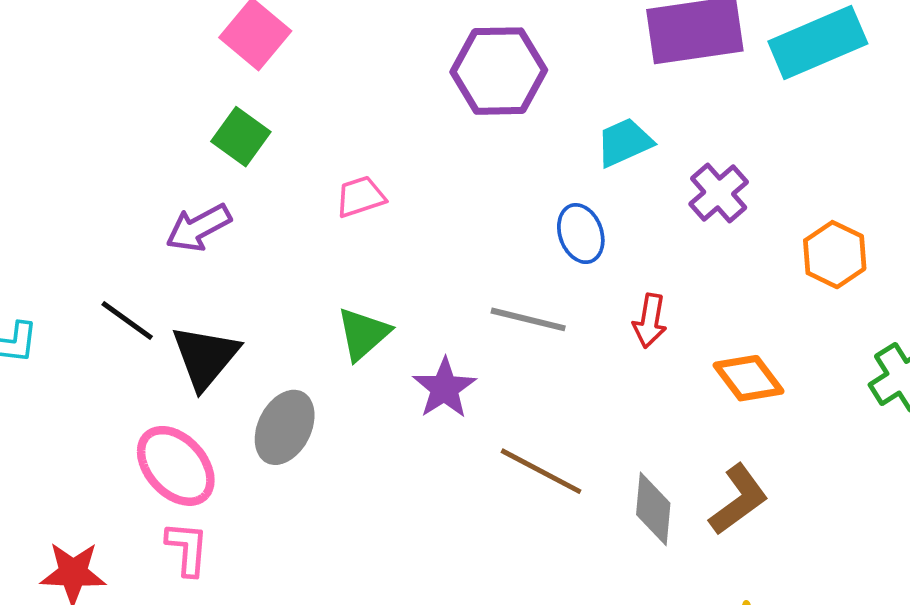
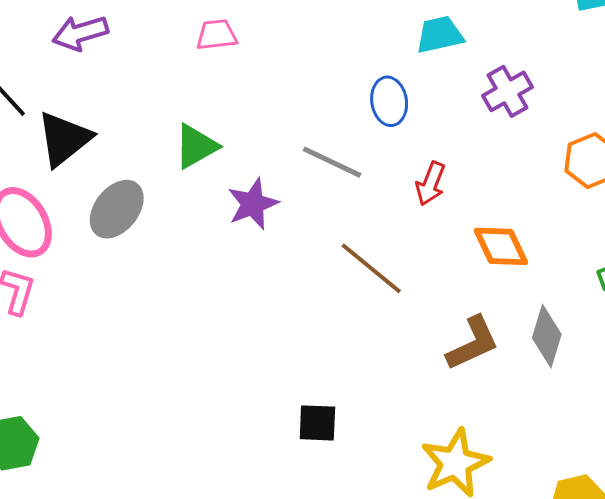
brown line: (541, 471) -> (371, 268), moved
gray diamond: (653, 509) -> (547, 336), moved

